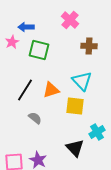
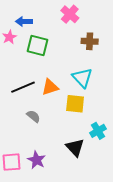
black line: (25, 90) -> (23, 87), turned 35

